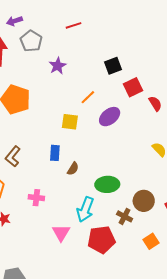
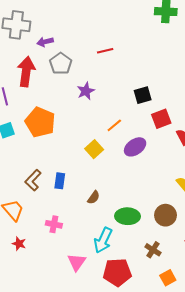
yellow square: (70, 122) -> (94, 149), turned 36
blue rectangle: (55, 153) -> (60, 181), moved
brown circle: (144, 201) -> (165, 215), moved
brown cross: (125, 216) -> (153, 250), moved

